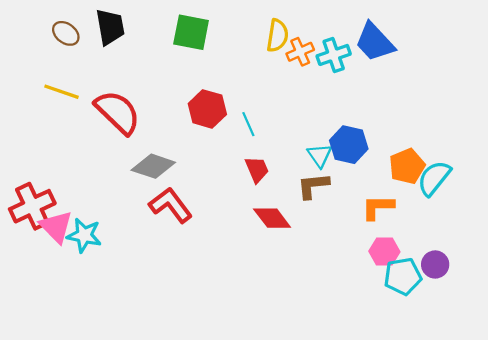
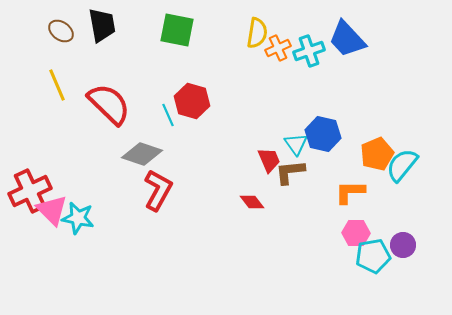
yellow line: (61, 92) -> (57, 85), turned 48
cyan line: (248, 124) -> (168, 115), moved
red trapezoid: (257, 169) -> (269, 160), moved
red L-shape: (171, 205) -> (158, 190), turned 66
red diamond: (272, 218) -> (252, 202), size x0.7

